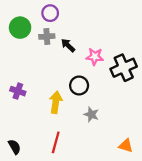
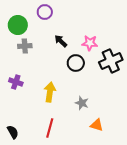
gray cross: (47, 36) -> (25, 46), moved
pink star: (95, 57) -> (90, 43), moved
black circle: (79, 86) -> (76, 63), moved
orange triangle: (126, 146) -> (97, 125), moved

